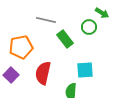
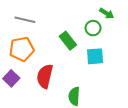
gray line: (46, 20) -> (25, 20), moved
cyan square: (85, 70) -> (95, 56), moved

